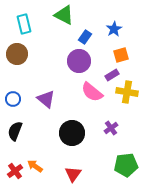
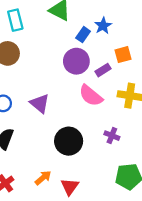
blue star: (114, 29) -> (103, 26), moved
purple rectangle: (112, 75) -> (103, 70), moved
purple cross: (111, 128) -> (112, 136), turned -32
orange arrow: (35, 166) -> (43, 178), moved, turned 105

